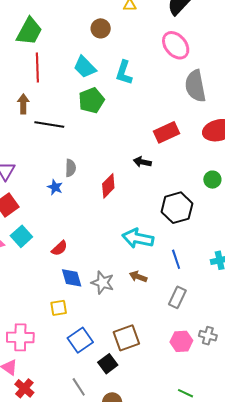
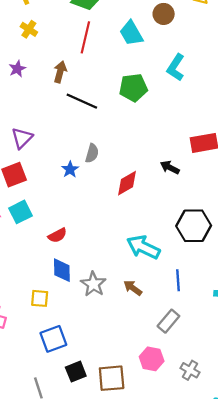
cyan trapezoid: (85, 67) -> (131, 33), moved
brown square: (126, 338) -> (112, 378), moved
pink hexagon: (181, 341) -> (152, 359), moved

